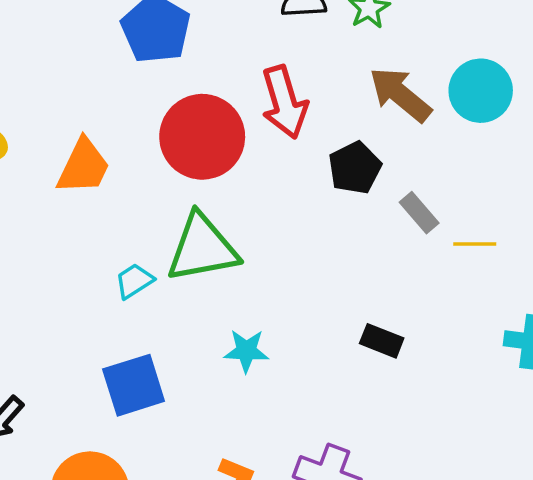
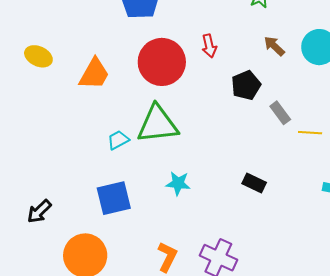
brown arrow: (400, 94) -> (274, 46), size x0.6
red arrow: (284, 102) -> (209, 46), size x0.6

